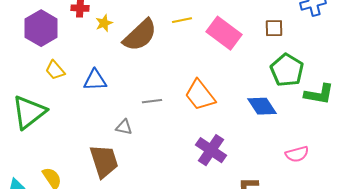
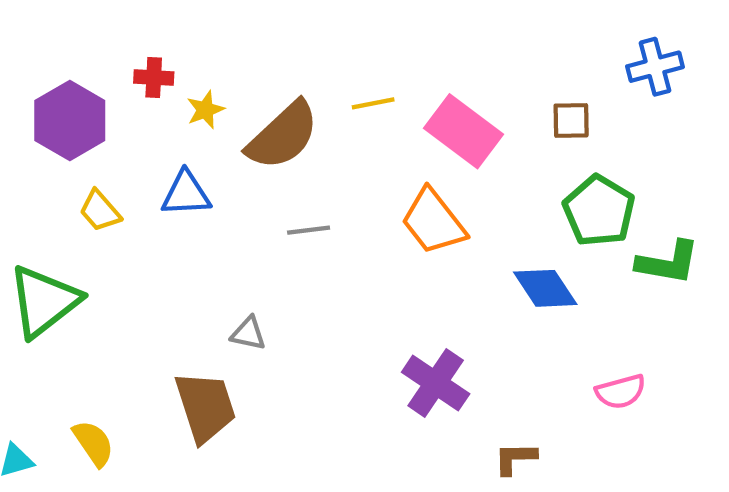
blue triangle: (95, 80) -> (186, 194), moved
orange trapezoid: (200, 95) -> (433, 222), moved
gray line: (152, 101) -> (309, 230), moved

